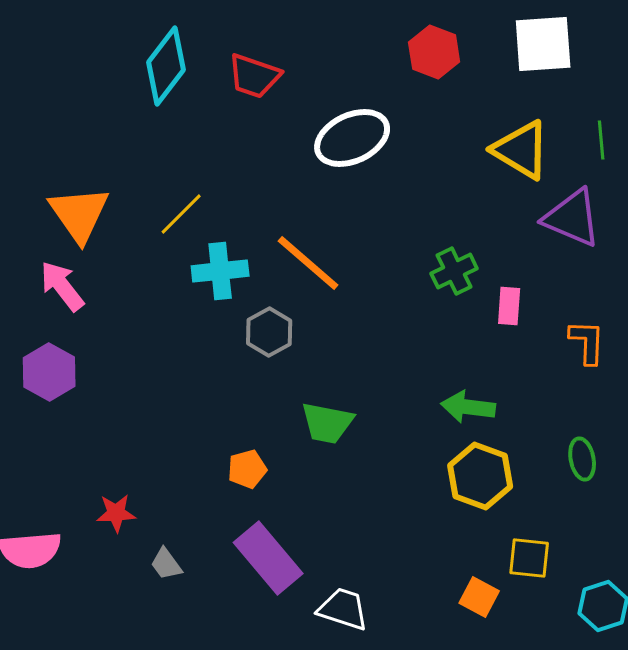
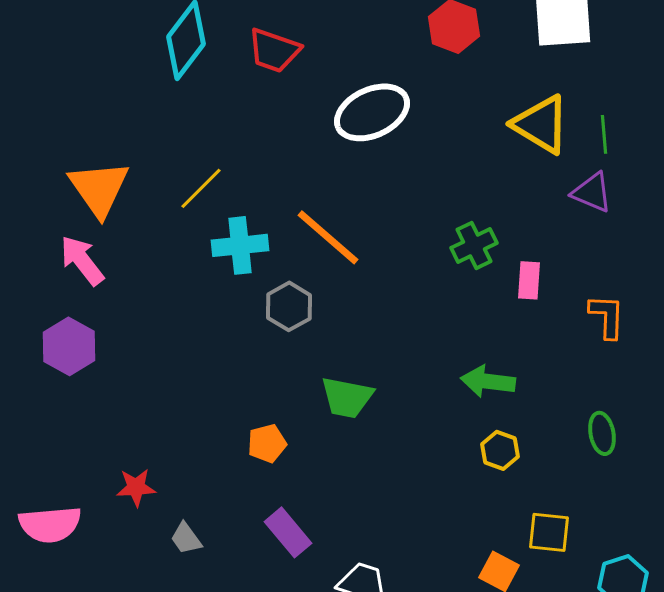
green line: (601, 140) -> (604, 134), moved
purple triangle: (572, 218) -> (592, 192), size x0.7
yellow hexagon: (480, 476) -> (500, 450), size x0.6
purple rectangle: (268, 558) -> (288, 532), size x0.7

